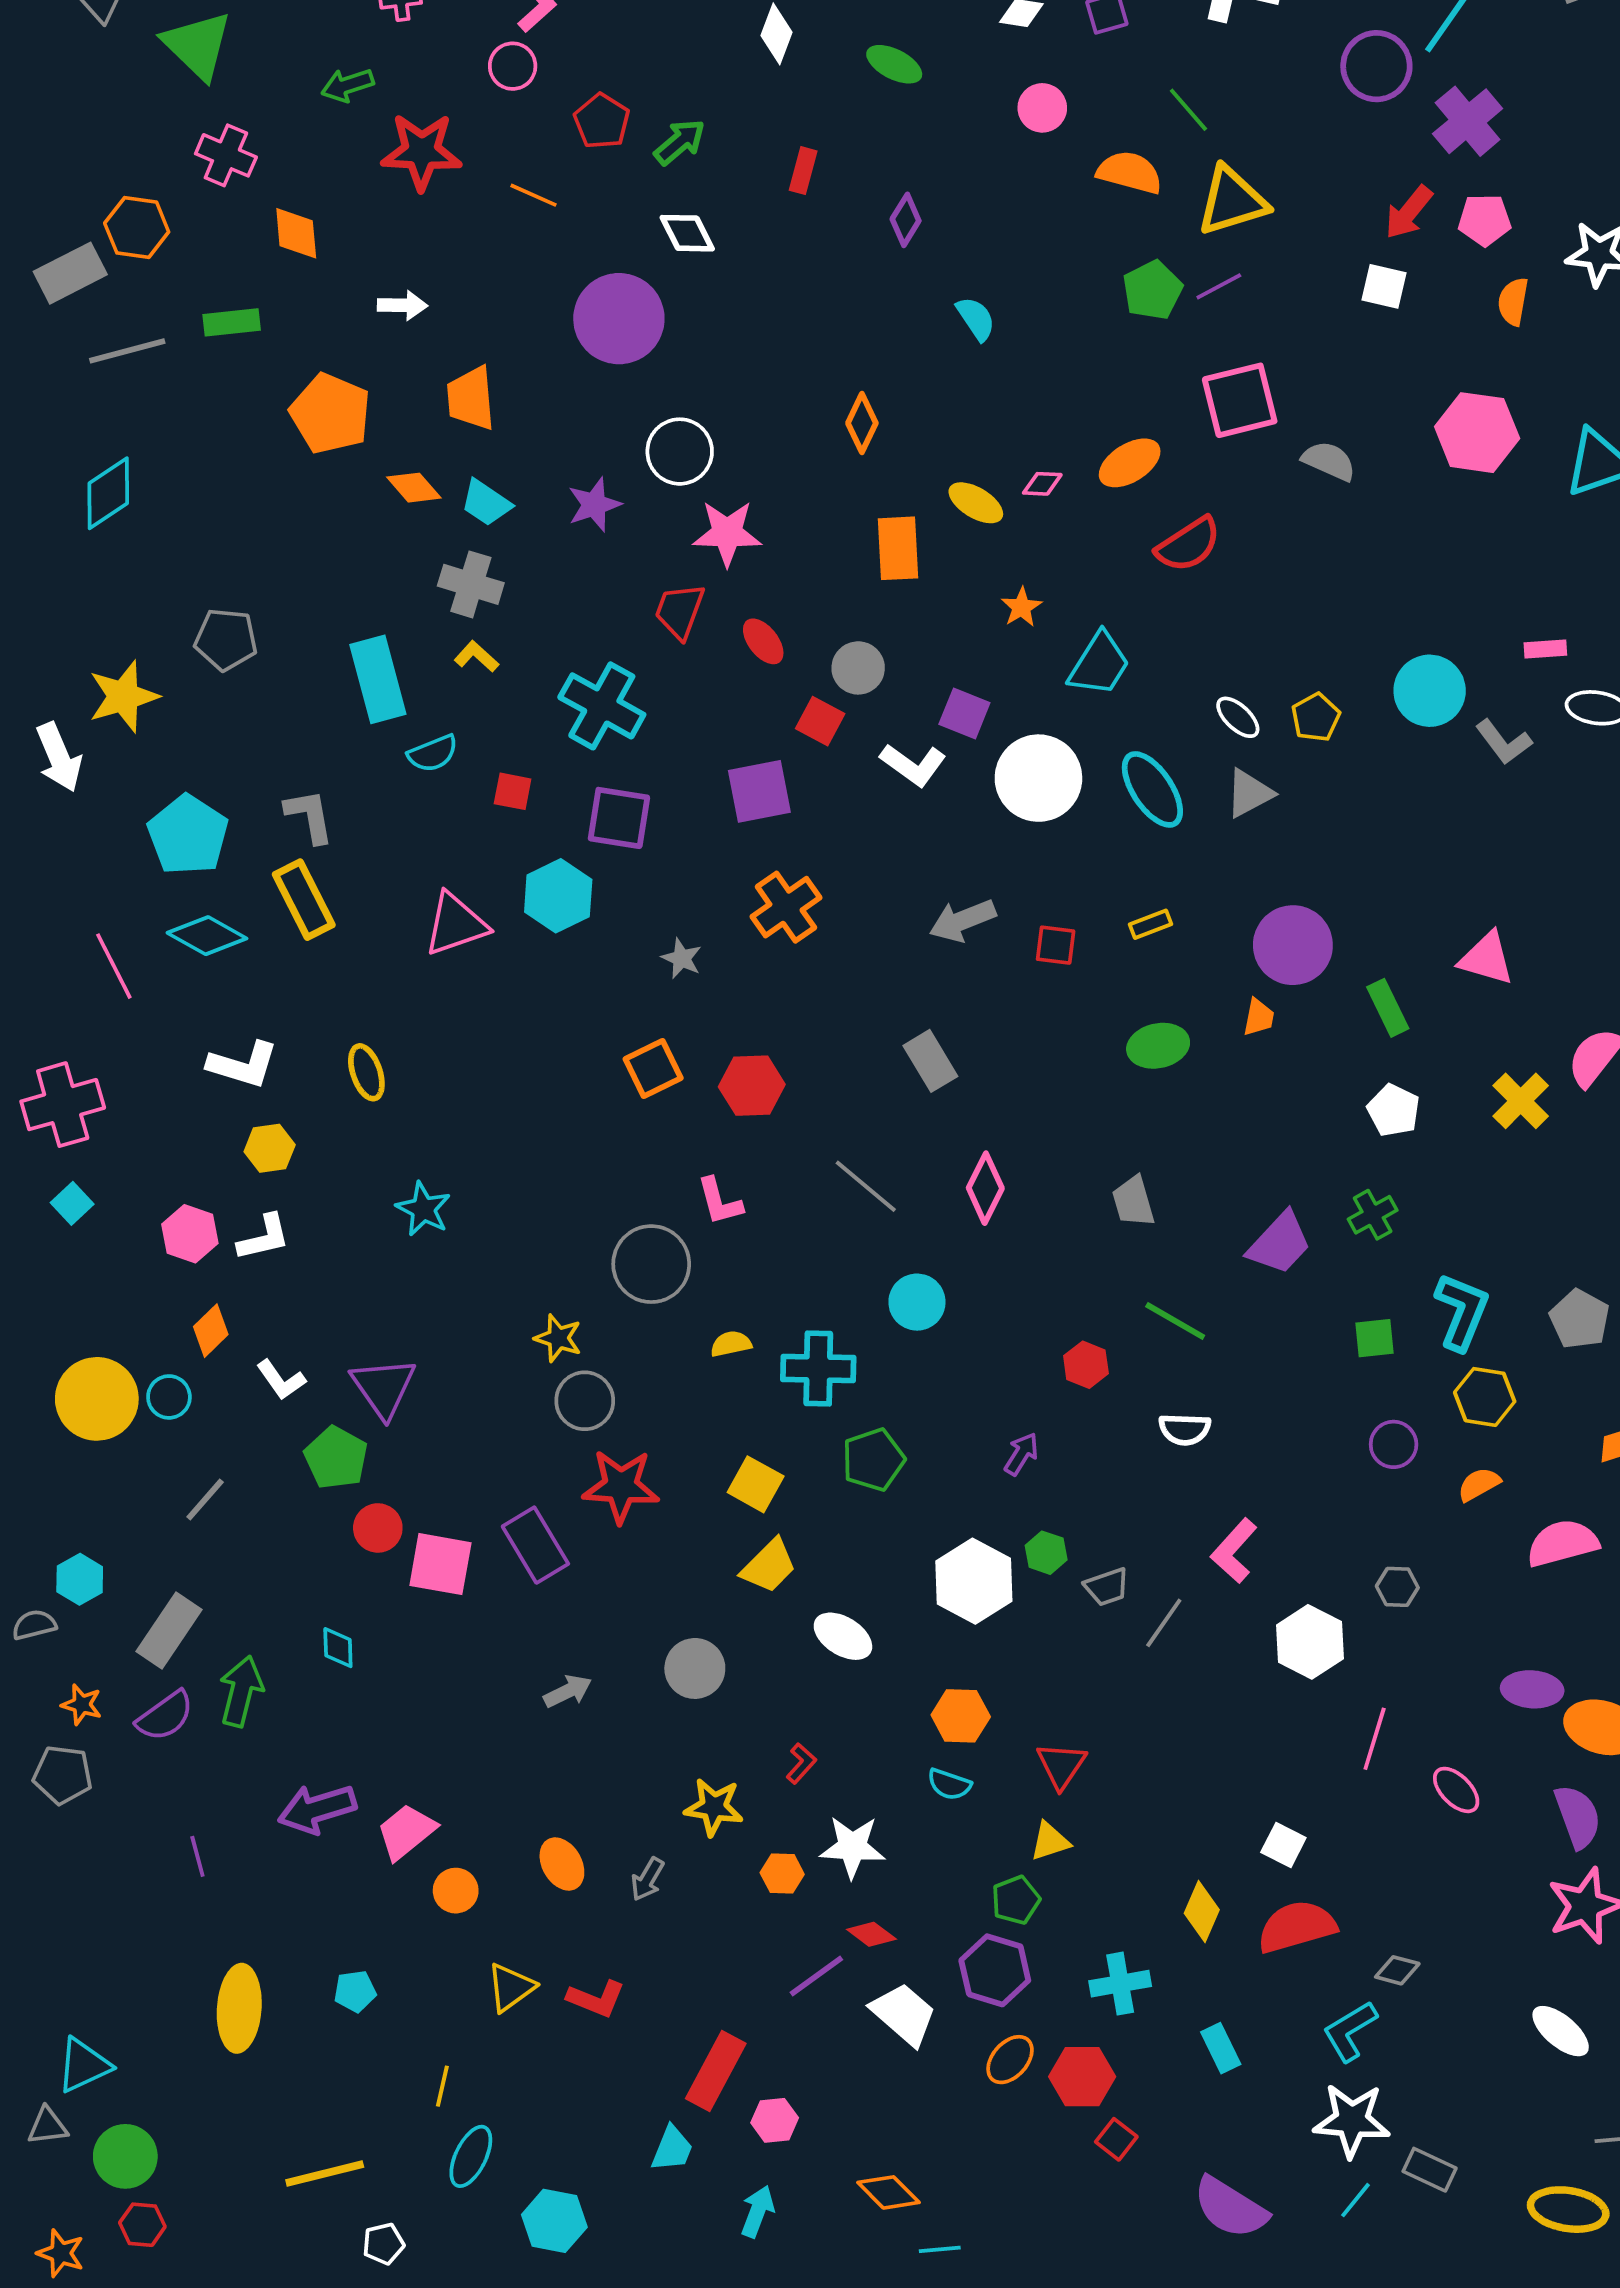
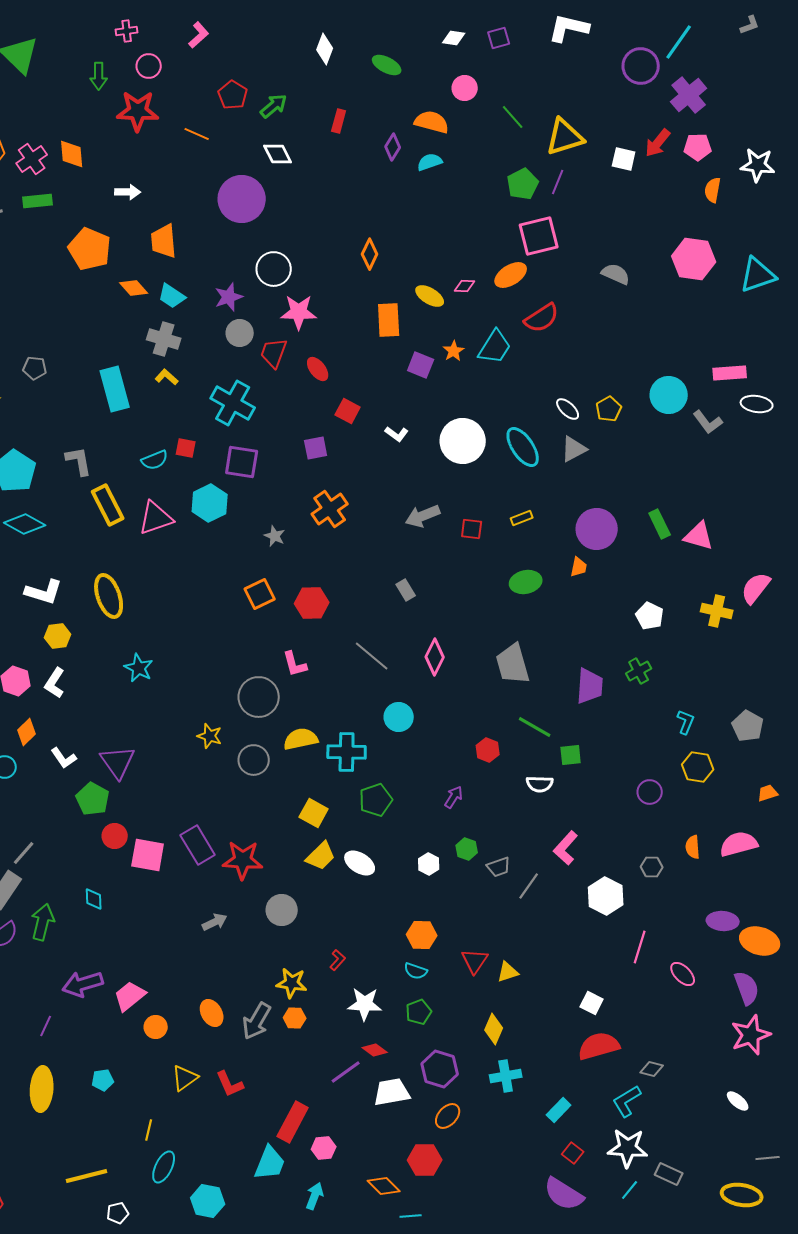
pink circle: (513, 66) -> (149, 66), moved
green arrow: (347, 85) -> (99, 76), turned -72
green line: (1188, 110) -> (513, 117), moved
pink cross: (226, 155) -> (32, 159), moved, turned 32
orange semicircle: (1130, 172) -> (432, 122), moved
purple line: (1219, 286) -> (558, 182), turned -40
white square: (1384, 286) -> (624, 159), moved
cyan semicircle: (976, 319) -> (430, 162), moved, turned -75
pink square: (1240, 400) -> (539, 236), moved
gray pentagon: (226, 639) -> (35, 368), size x0.7
pink rectangle: (1545, 649) -> (730, 373), size x1.5
cyan trapezoid: (1099, 664) -> (495, 347), moved
gray circle: (858, 668) -> (240, 333), moved
purple square: (964, 714) -> (421, 365), moved
cyan semicircle: (433, 753) -> (155, 460), moved
white L-shape: (913, 765) -> (397, 434), size x0.7
purple square: (759, 791) -> (316, 448), size x0.7
yellow rectangle: (304, 900) -> (108, 505), moved
green rectangle: (1388, 1008) -> (660, 524), moved
gray rectangle: (930, 1061) -> (406, 590), size x0.7
yellow ellipse: (366, 1072) -> (109, 596), size x1.5
yellow cross: (1521, 1101) -> (717, 611), turned -32
gray trapezoid: (1133, 1201) -> (513, 664), size x1.5
white L-shape: (264, 1238) -> (55, 683), turned 136
purple trapezoid: (1280, 1243) -> (590, 686), turned -39
cyan L-shape: (1462, 1312) -> (686, 722), size x0.6
green square: (1375, 1338) -> (571, 755), moved
yellow semicircle: (731, 1344) -> (301, 739), size x1.6
gray circle: (585, 1401) -> (254, 760), moved
orange semicircle: (1479, 1484) -> (693, 847), moved, turned -65
red star: (621, 1486) -> (243, 860), moved
gray line: (205, 1499) -> (24, 853), moved
white hexagon: (974, 1581) -> (429, 864), size x0.5
white ellipse: (843, 1636) -> (360, 863), moved
yellow triangle: (1050, 1841) -> (508, 972), moved
purple line: (197, 1856) -> (46, 1026), moved, turned 40
orange hexagon: (782, 1873) -> (295, 1018), moved
gray arrow: (647, 1879) -> (257, 1021), size x1.6
green pentagon: (1016, 1900) -> (419, 1012), moved
yellow diamond: (1202, 1911) -> (494, 1029), moved
red L-shape: (596, 1999) -> (230, 1084), turned 44
white trapezoid: (904, 2014) -> (392, 1092), turned -51
white ellipse: (1561, 2031) -> (738, 1101), size x0.7
cyan rectangle: (1221, 2048) -> (559, 1110), turned 70
red hexagon: (1082, 2077) -> (425, 1160), moved
red square: (1116, 2139) -> (573, 1153), moved
cyan trapezoid: (672, 2149) -> (270, 1163), size x1.4

